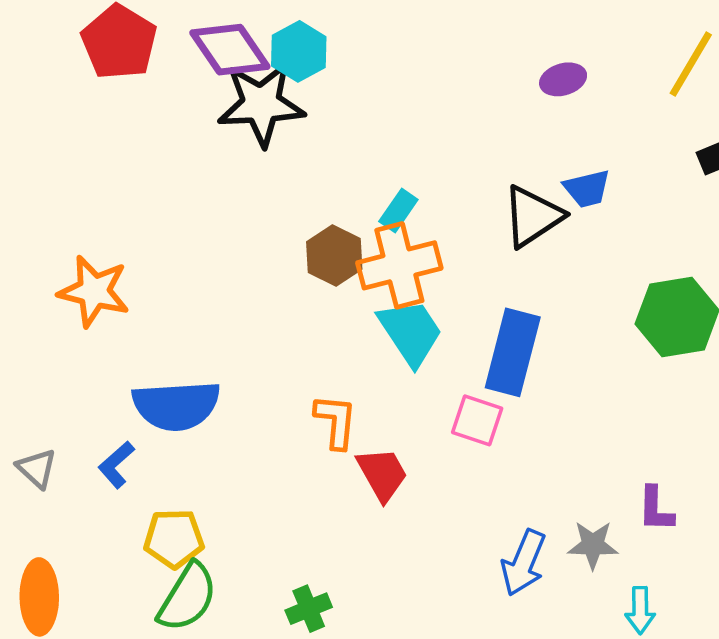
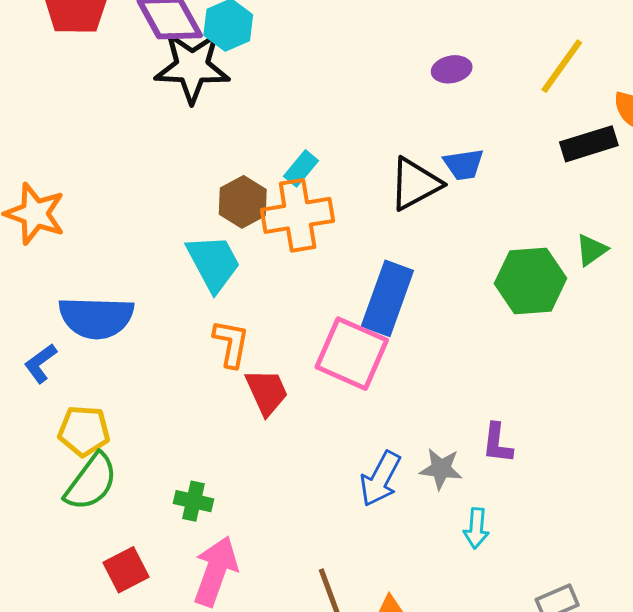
cyan trapezoid: (410, 332) -> (213, 263), moved
pink square: (477, 420) -> (352, 354), size x1.6
green cross: (309, 609) -> (193, 501), turned 30

